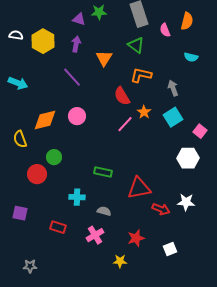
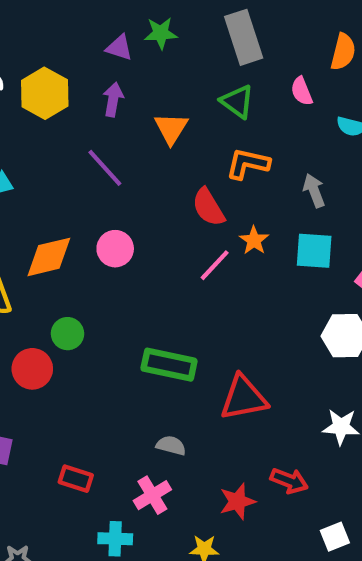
pink semicircle: (165, 30) -> (302, 91), moved
cyan square: (173, 117) -> (314, 251), turned 36
green rectangle: (103, 172) -> (169, 365), size x1.4
cyan cross: (77, 197) -> (115, 539), moved
red arrow: (161, 209) -> (289, 481), moved
white square: (170, 249) -> (335, 537), moved

